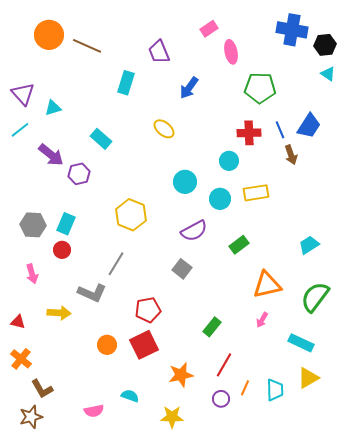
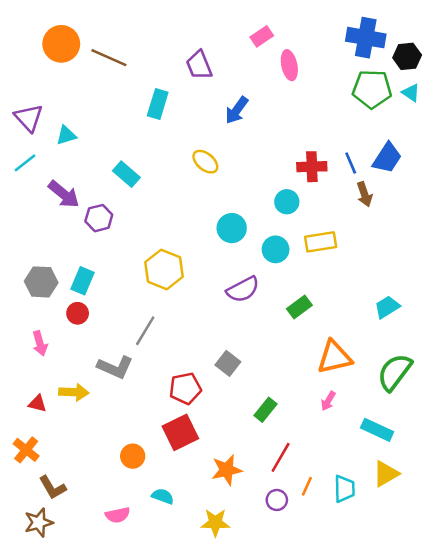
green pentagon: (260, 88) -> (372, 89), moved
gray square: (182, 269) -> (228, 363), moved
red triangle: (18, 322) -> (37, 403), moved
orange circle: (107, 345) -> (133, 456), moved

